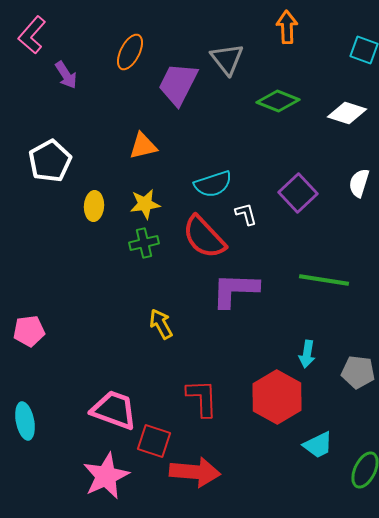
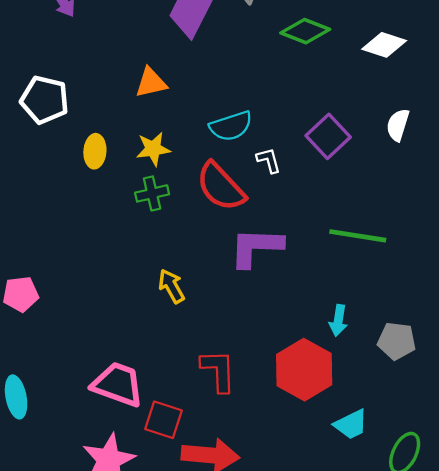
white pentagon: (50, 161) -> (45, 100), turned -30

